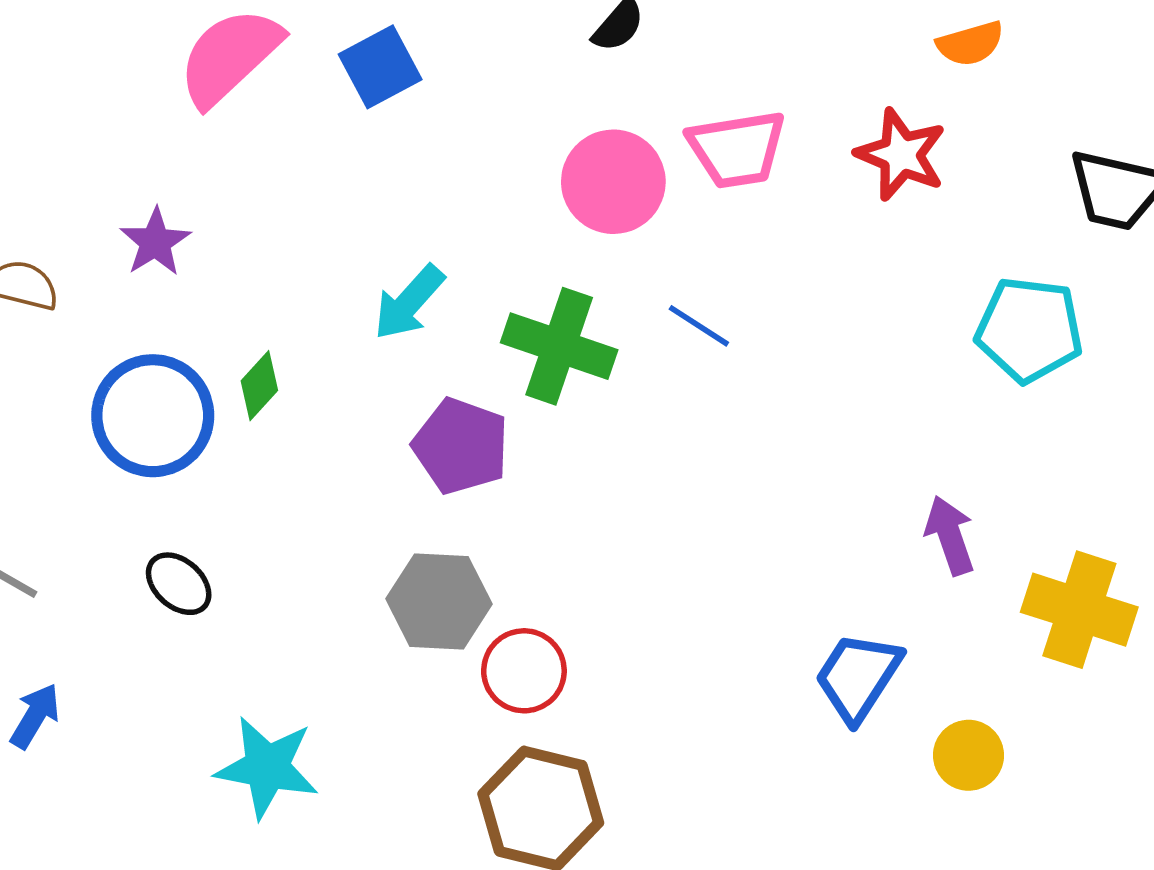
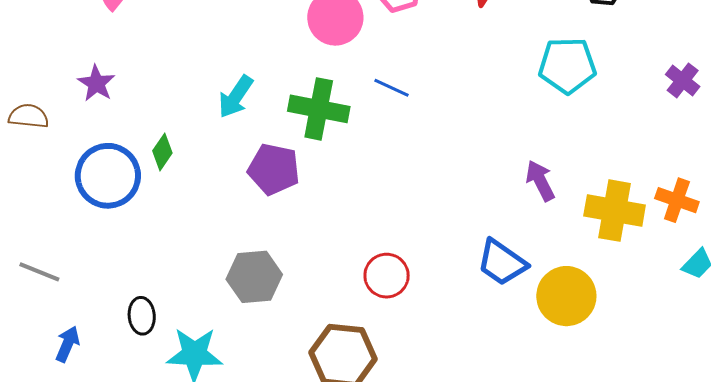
black ellipse: (179, 584) -> (142, 316), moved, turned 51
gray hexagon: (439, 601) -> (254, 277), moved
red circle: (524, 671) -> (387, 276), moved
blue trapezoid: (858, 677) -> (502, 263), turned -80
yellow circle: (968, 755) -> (566, 296), size x1.6

